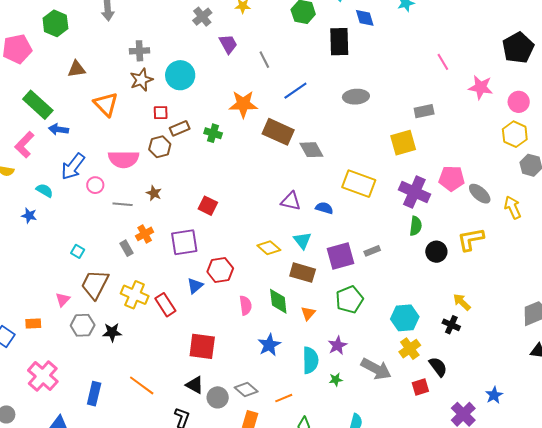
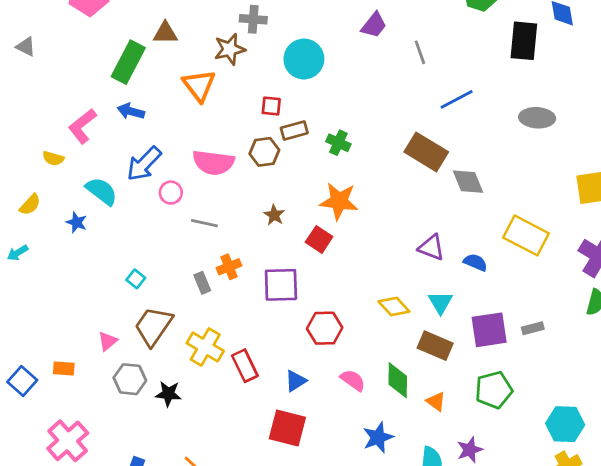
purple trapezoid: (228, 44) -> (374, 25), turned 60
brown star: (141, 80) -> (230, 49), moved
orange star: (243, 104) -> (339, 201), moved
green rectangle: (38, 105) -> (128, 62), moved, turned 68
cyan semicircle: (45, 190) -> (102, 191), size x1.4
brown star: (154, 193) -> (274, 215), moved
blue triangle: (195, 286) -> (296, 381), moved
pink semicircle: (246, 305) -> (353, 380), turned -54
orange triangle: (308, 313) -> (436, 401), turned -42

